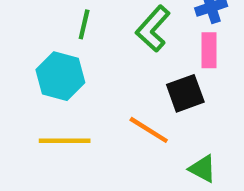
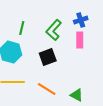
black square: (185, 93) -> (48, 57), moved
orange line: (149, 130) -> (47, 89), moved

